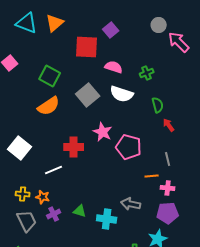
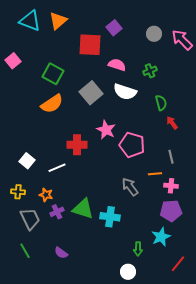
gray circle: (159, 25) -> (154, 34), moved
white square: (20, 148) -> (27, 161), moved, size x0.7
yellow cross: (23, 194) -> (18, 192), moved
gray arrow: (131, 204) -> (130, 187), moved, turned 42
green triangle: (80, 211) -> (83, 209), size x1.6

